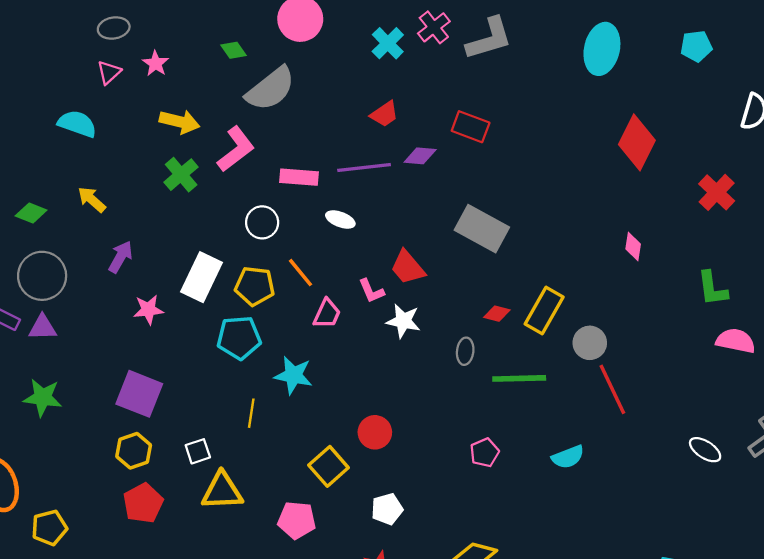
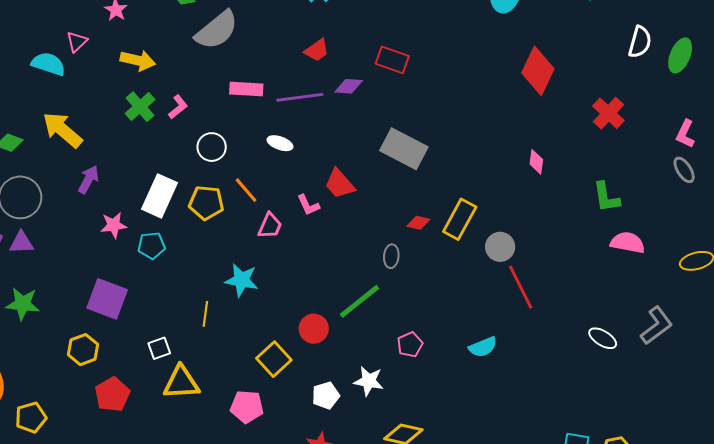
pink triangle: (109, 72) -> (77, 42), moved
pink L-shape: (236, 149) -> (178, 107), moved, size x0.6
pink rectangle: (299, 177) -> (246, 89), moved
yellow arrow: (92, 200) -> (62, 130), size x1.6
white star: (403, 321) -> (369, 381), moved
cyan pentagon: (239, 338) -> (151, 246), moved, size x0.7
green line: (519, 378) -> (359, 301), moved, turned -36
yellow hexagon: (134, 451) -> (83, 350), moved

